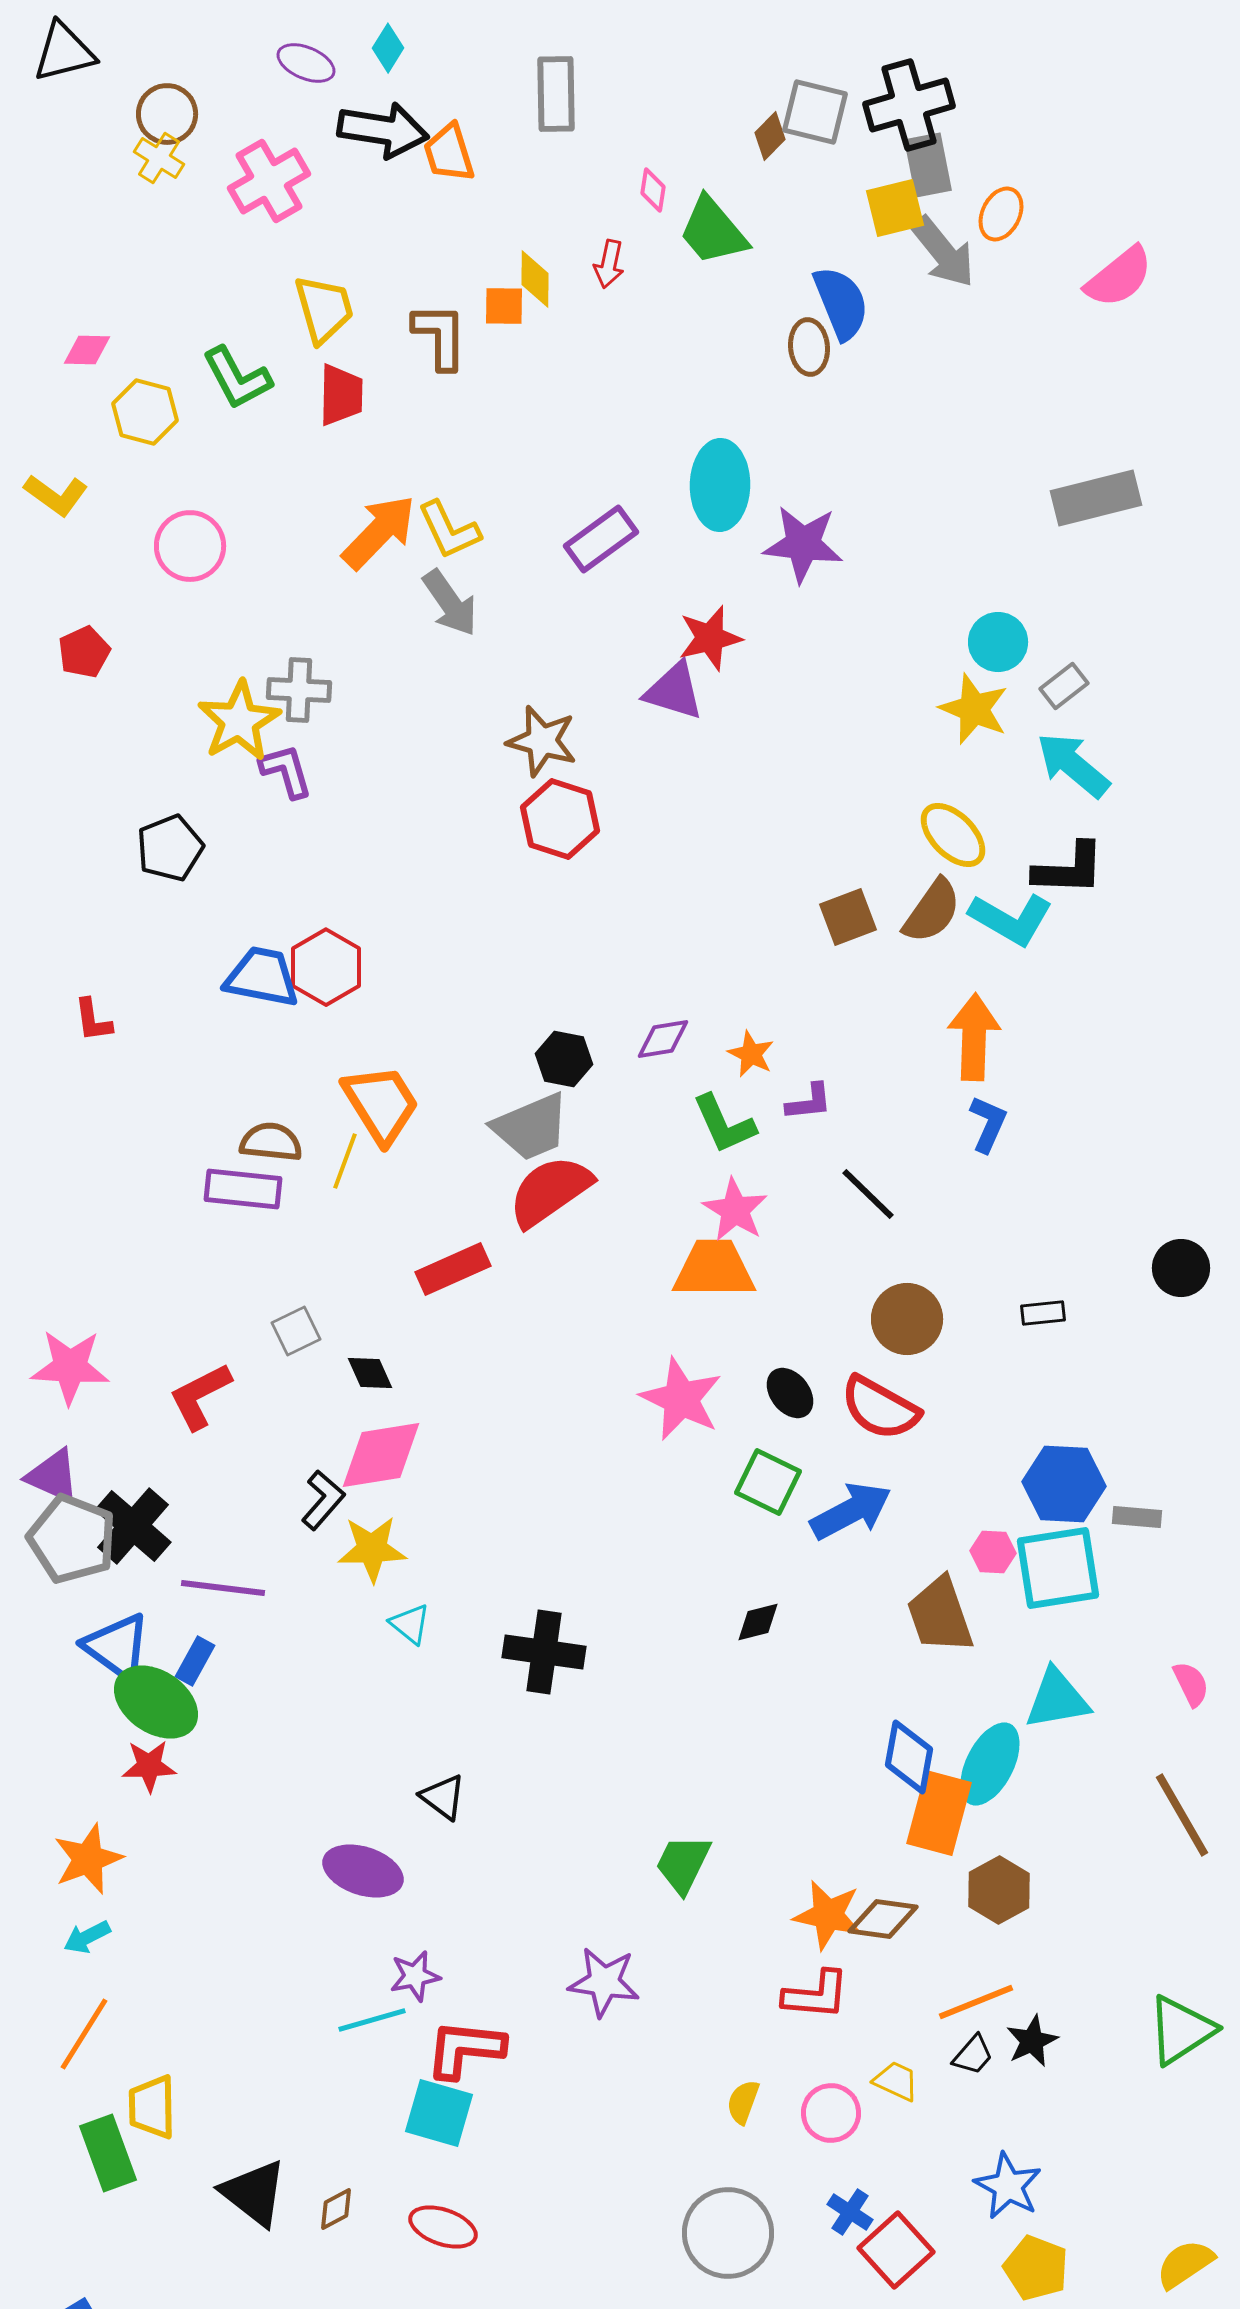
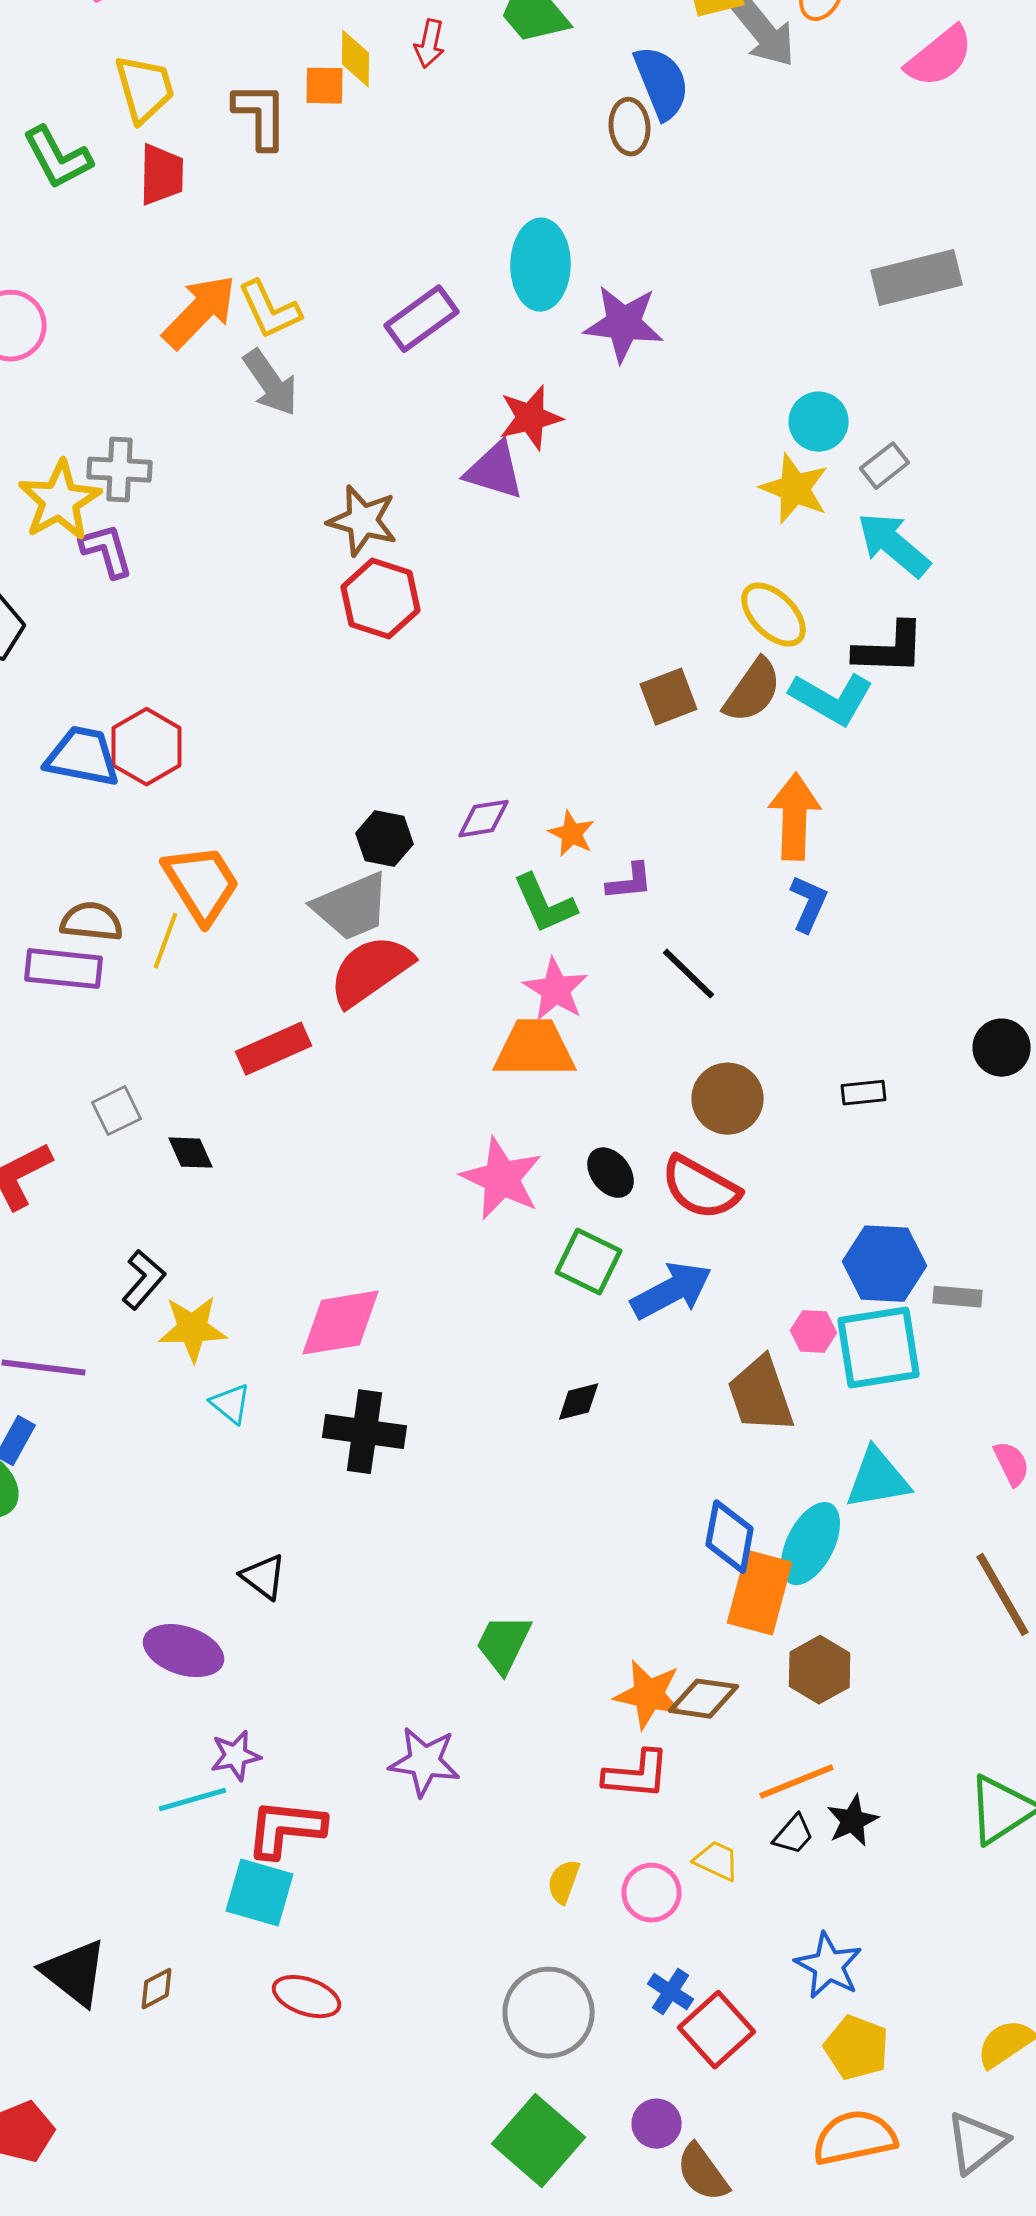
pink diamond: (381, 1455) -> (341, 1323), moved
red ellipse: (443, 2227) -> (307, 1997), moved

